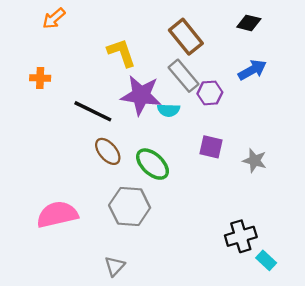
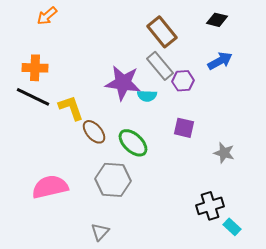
yellow L-shape: (122, 53) -> (71, 108), moved
orange cross: (40, 78) -> (35, 68), size x1.4
black line: (93, 111) -> (33, 97), moved
gray star: (255, 161) -> (224, 153), moved

